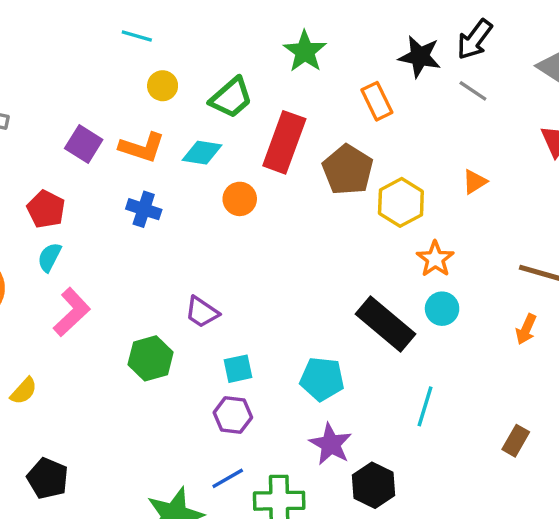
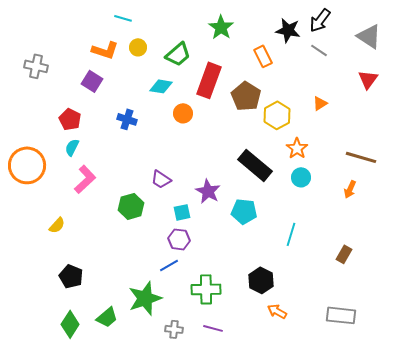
orange L-shape: (142, 147) -> (105, 50), moved
black rectangle: (385, 324) -> (255, 165), moved
cyan pentagon: (322, 379) -> (244, 211), moved
purple star: (331, 444) -> (208, 191), moved
blue line: (228, 478) -> (169, 265), moved

